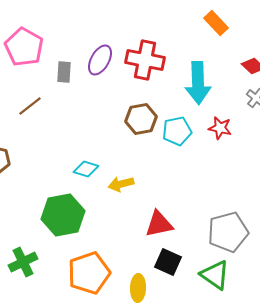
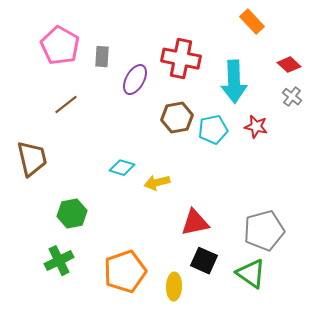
purple ellipse: (100, 60) -> (135, 80), moved
gray rectangle: (64, 72) -> (102, 57), moved
green hexagon: (63, 215) -> (72, 214), moved, size x0.7

